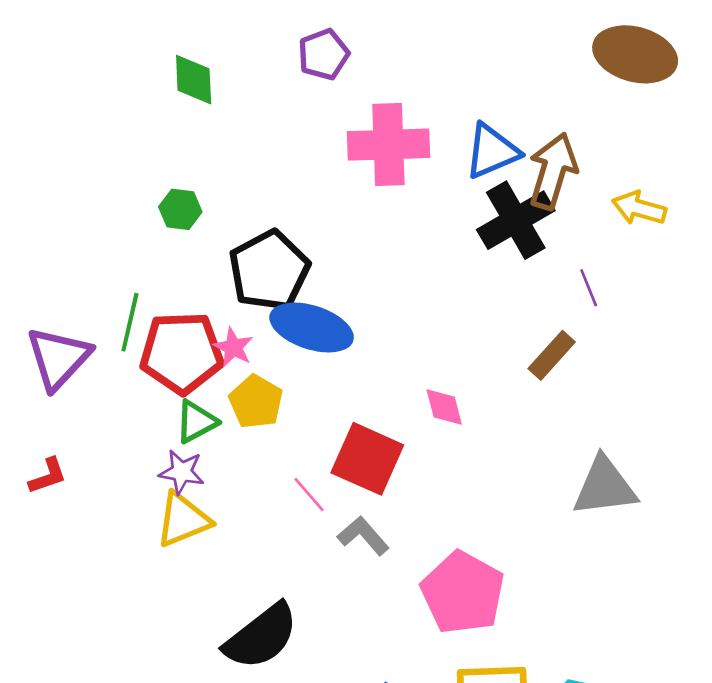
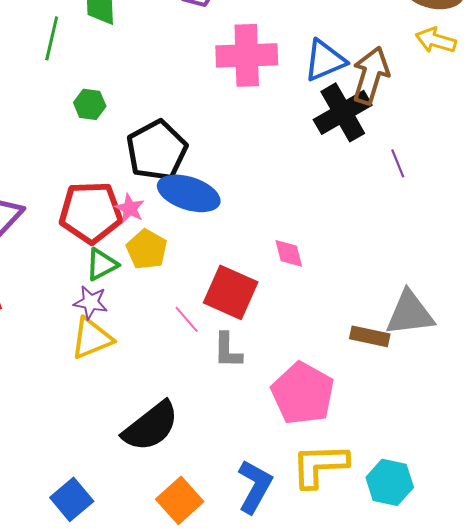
yellow arrow: (639, 208) -> (436, 40), moved
green line: (130, 322) -> (52, 38), moved
brown rectangle: (552, 355) -> (370, 336), moved, turned 60
gray L-shape: (363, 536) -> (228, 350), turned -138

